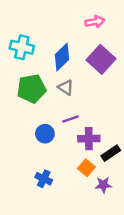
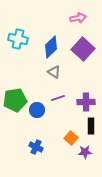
green pentagon: (32, 89) -> (15, 100), moved
purple cross: (89, 139) -> (86, 102), moved
black rectangle: (111, 153) -> (91, 126), turned -56

